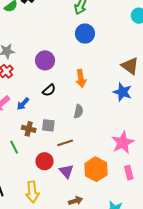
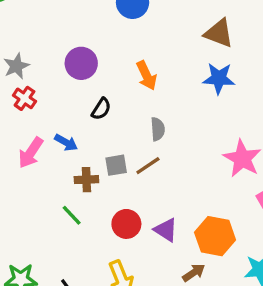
blue arrow: (23, 104) -> (66, 142), turned -88
brown line: (65, 143) -> (148, 166), moved
orange hexagon: (96, 169) -> (215, 236), moved

